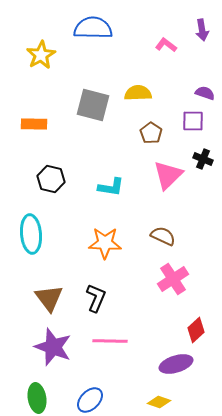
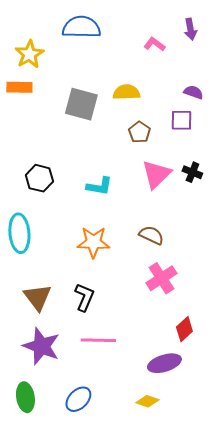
orange rectangle: (34, 124) -> (19, 87), moved
black cross: (203, 159) -> (192, 172), moved

